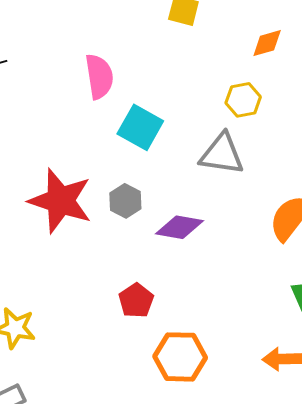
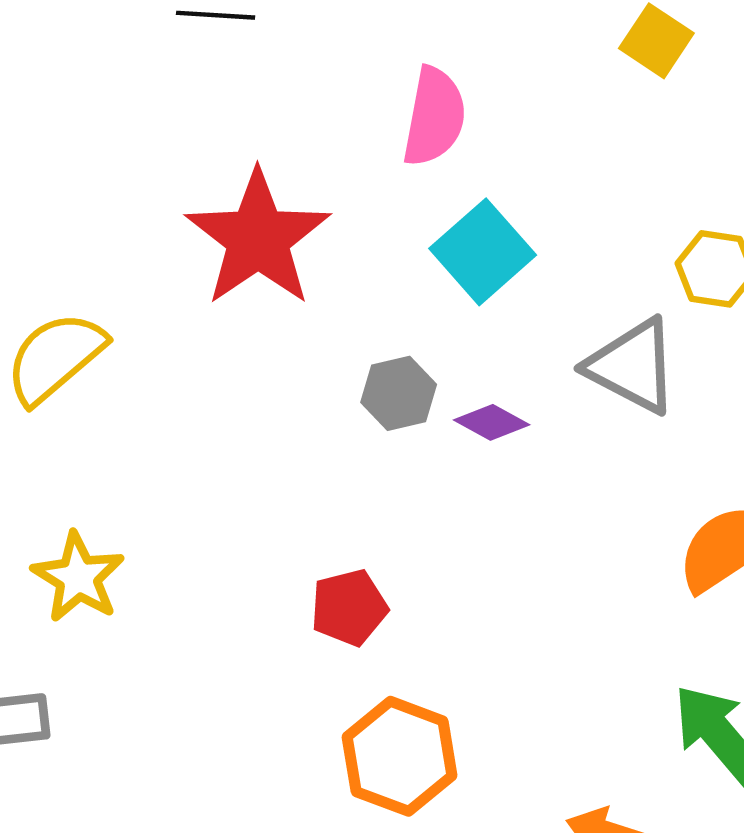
red star: (60, 201) -> (258, 238), moved
purple diamond: (180, 227) -> (492, 422), moved, size x0.7

